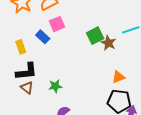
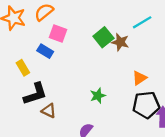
pink square: (57, 24) -> (58, 33), turned -35
green star: (55, 86) -> (98, 96), moved
brown triangle: (27, 88) -> (49, 111), moved

